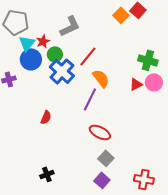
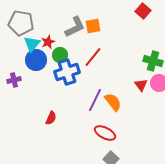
orange square: (121, 15) -> (93, 26), moved, turned 35
blue cross: (62, 71) -> (67, 72), turned 30
orange semicircle: (101, 78) -> (113, 102), moved
red triangle: (136, 84) -> (141, 85), turned -40

